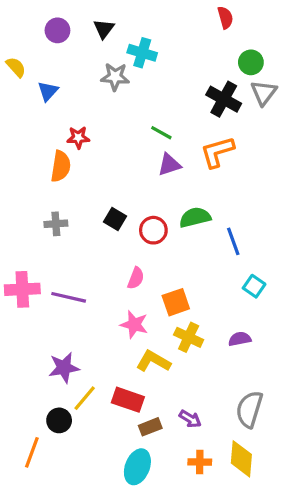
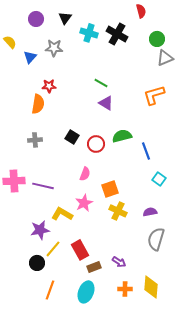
gray star: (115, 77) -> (54, 48), moved
gray triangle: (264, 93) -> (165, 58), turned 30
black cross: (224, 99) -> (117, 34), moved
orange L-shape: (217, 152) -> (154, 95), moved
purple triangle: (169, 165) -> (106, 103), turned 49
pink star: (134, 325) -> (84, 203), turned 30
yellow L-shape: (153, 361) -> (62, 214), moved
red rectangle: (128, 400) -> (80, 250), turned 42
gray semicircle: (249, 409) -> (156, 239), moved
orange line: (32, 452) -> (50, 290), moved

